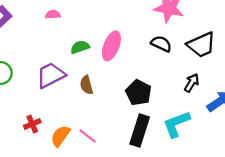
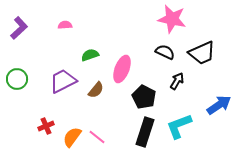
pink ellipse: (111, 46) -> (122, 69), moved
black arrow: (192, 83) -> (177, 81), moved
brown semicircle: (86, 85) -> (96, 90), turned -126

